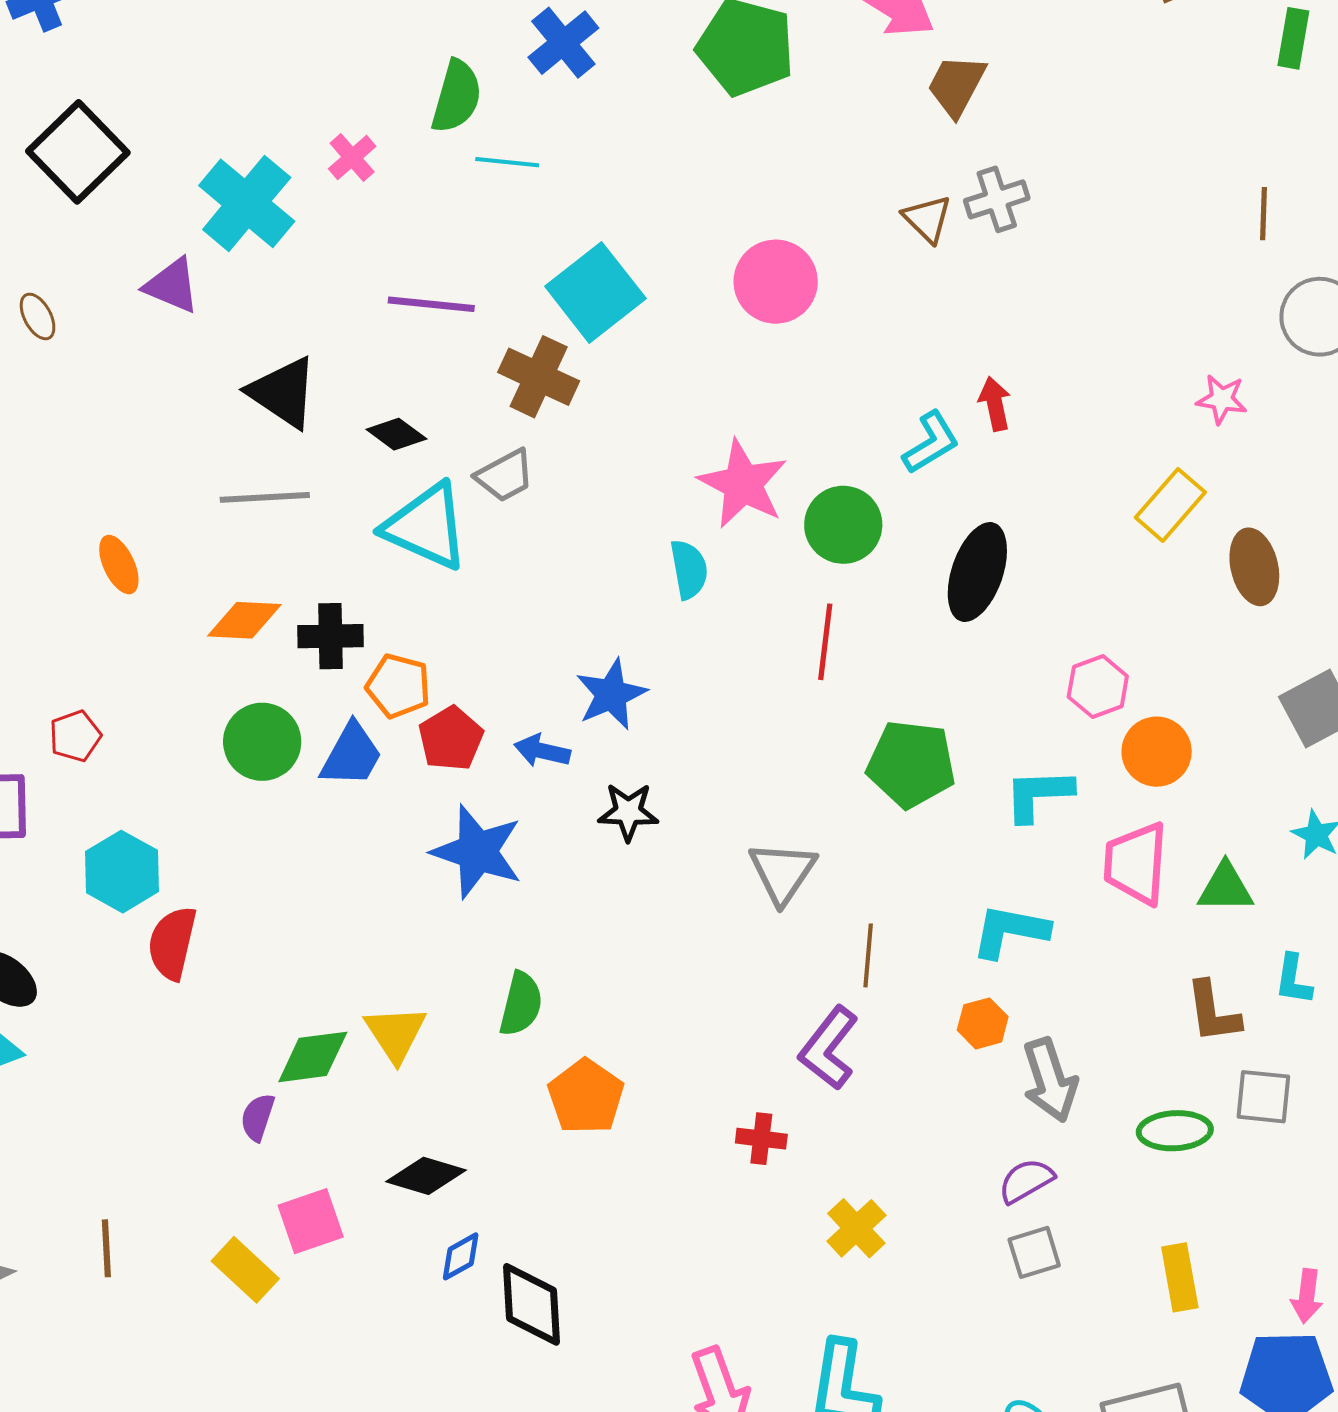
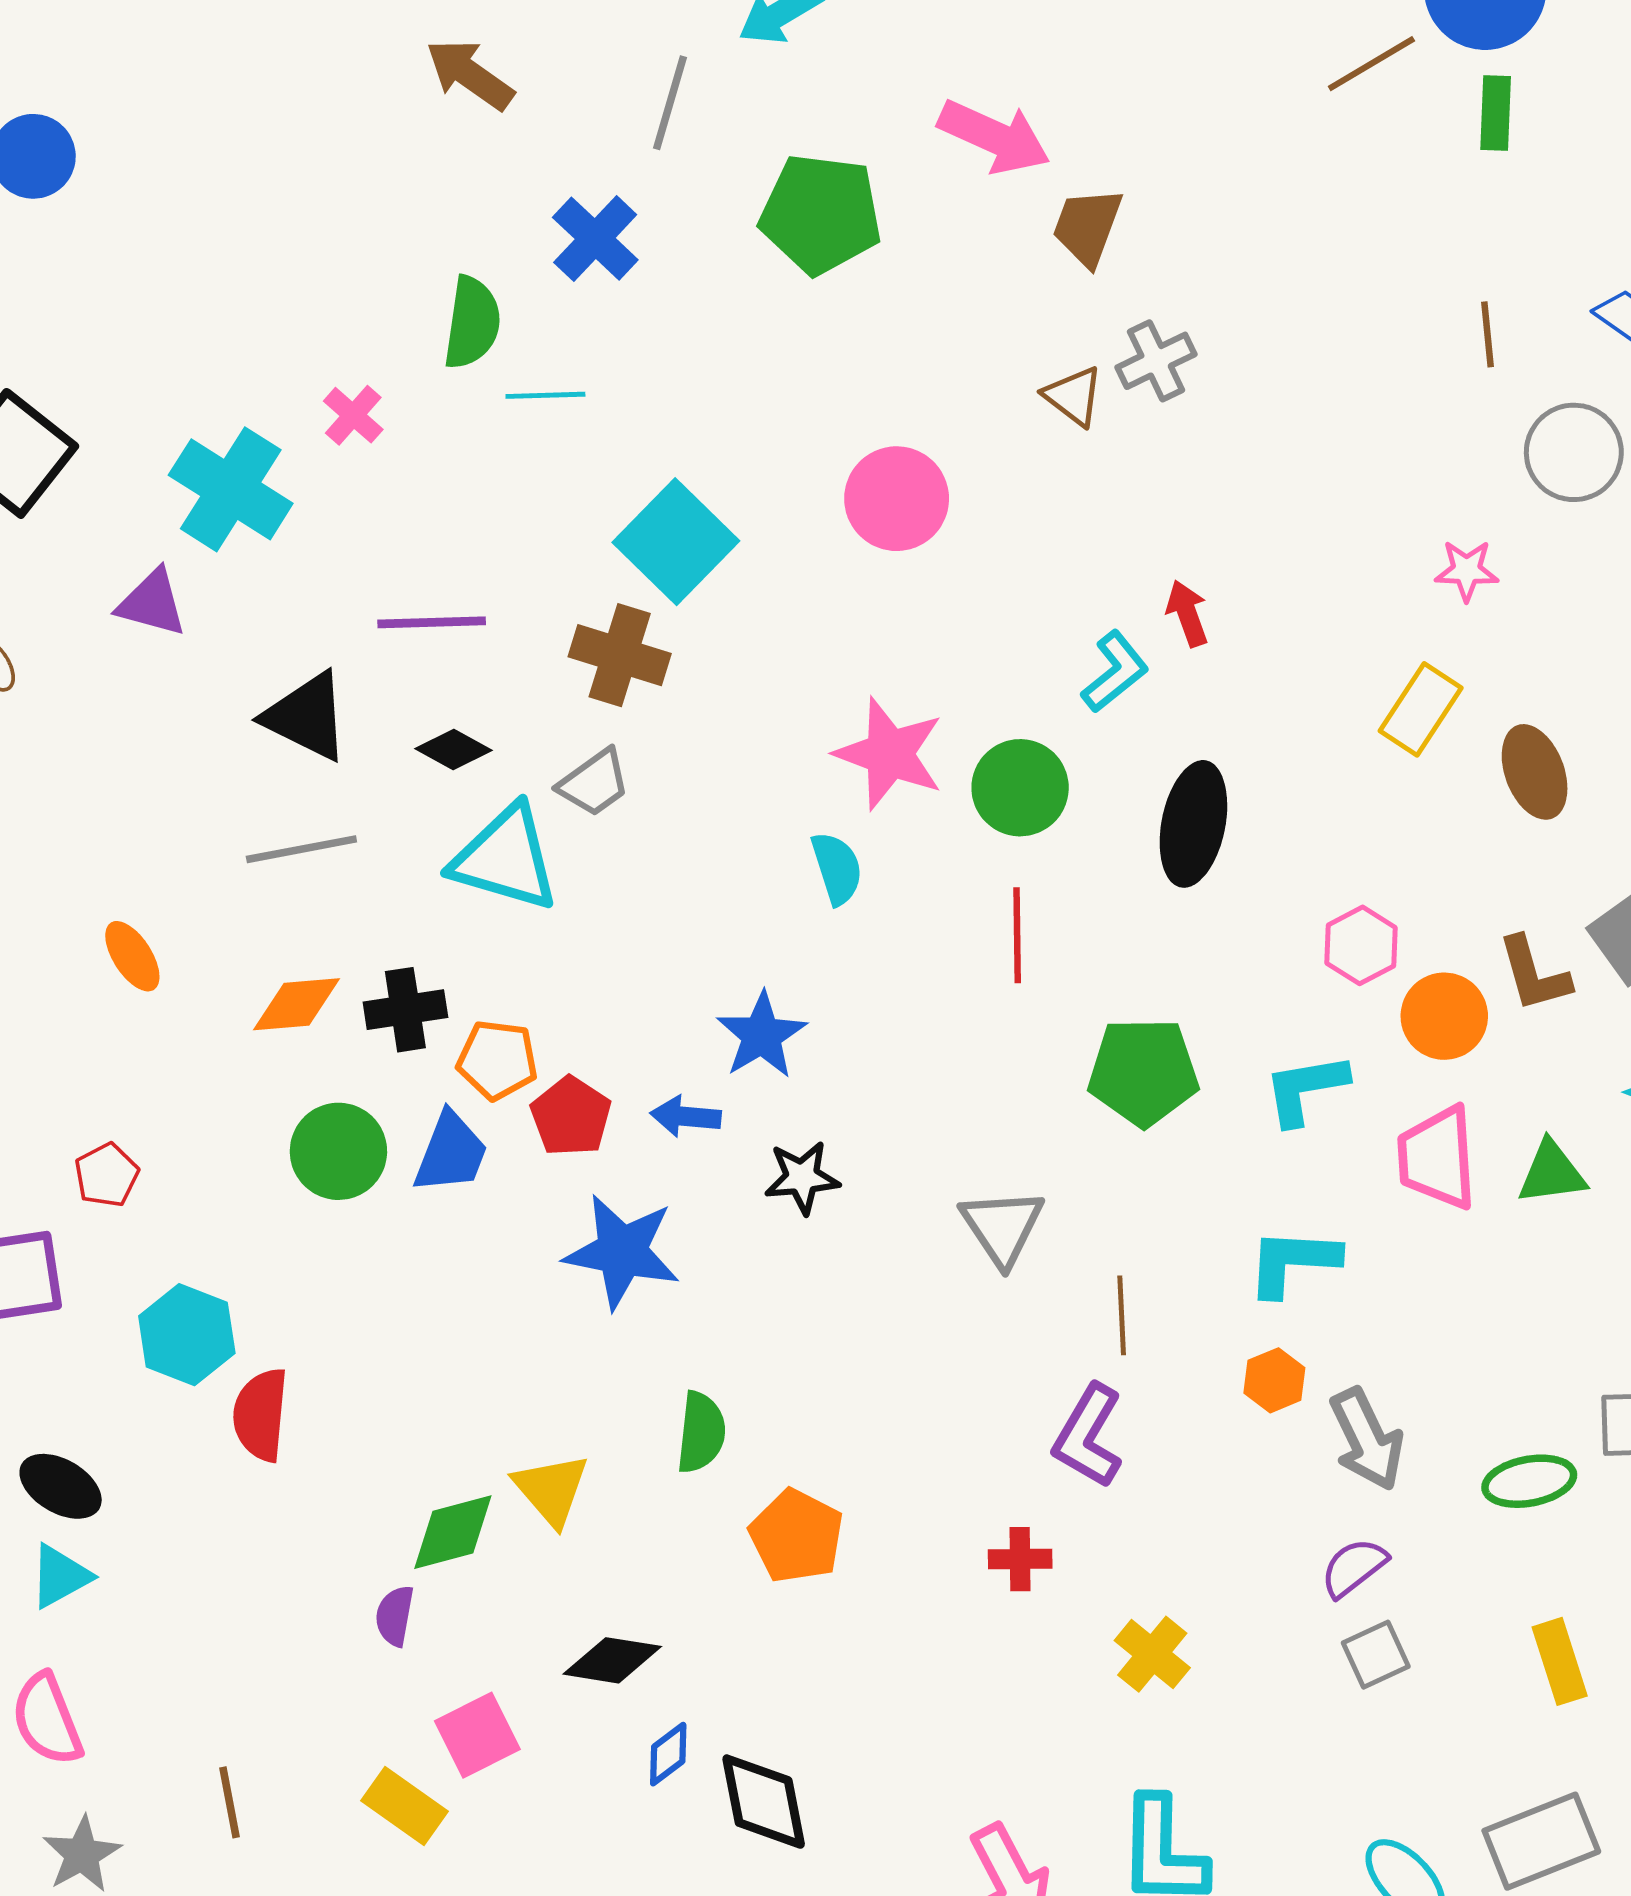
purple line: (431, 304) -> (432, 622), moved
brown L-shape: (1213, 1012) -> (1534, 974), moved

